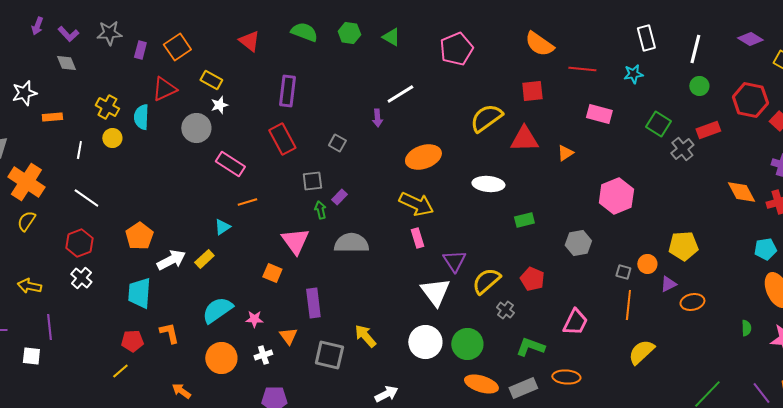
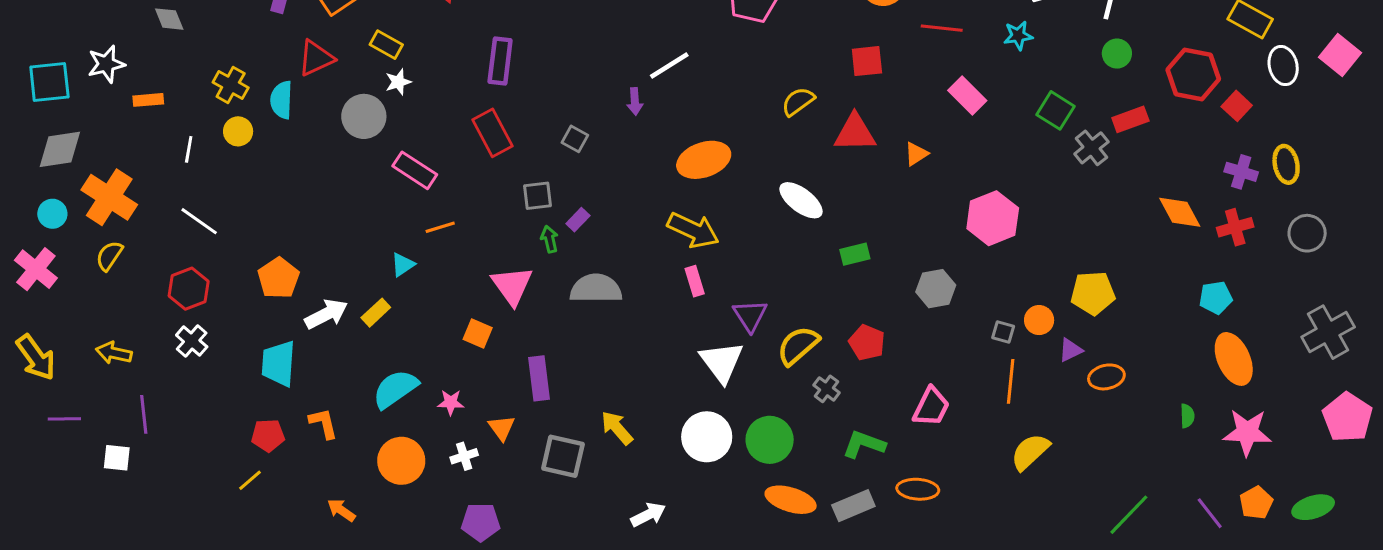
pink rectangle: (599, 114) -> (967, 95), turned 30
yellow semicircle: (486, 118) -> (798, 101), size x0.7
white ellipse: (488, 184) -> (801, 200), turned 32

